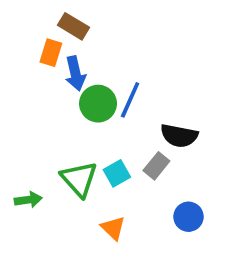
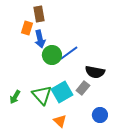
brown rectangle: (74, 26) -> (39, 14), turned 49
blue line: (130, 100) -> (69, 53), turned 30
cyan square: (117, 173) -> (62, 92), size x1.5
green arrow: (28, 200) -> (15, 97), moved, turned 128

